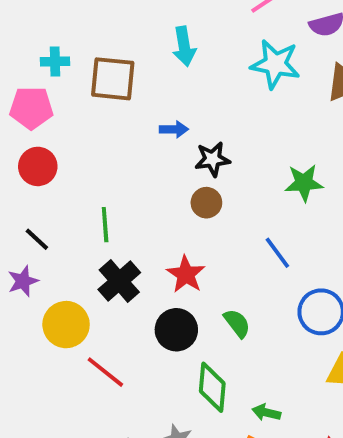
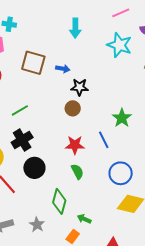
brown square: (113, 79) -> (33, 63), moved
green star: (304, 183) -> (122, 118), moved, turned 30
green line: (105, 225) -> (20, 110), turned 54
red star: (186, 274) -> (75, 145), moved, turned 30
black circle: (176, 330) -> (34, 168), moved

